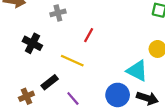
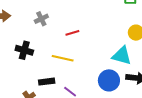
red line: (89, 35) -> (72, 33), turned 56
black rectangle: (50, 82) -> (47, 82), turned 42

